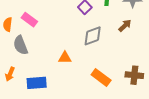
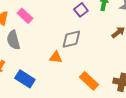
gray diamond: (93, 36) -> (71, 39), moved
blue rectangle: (37, 83) -> (25, 79), turned 30

